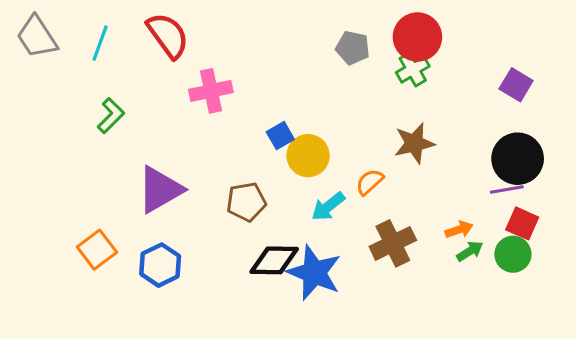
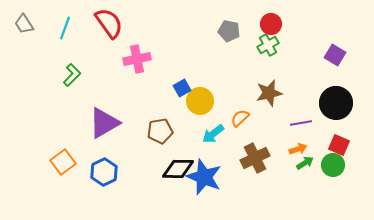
gray trapezoid: (37, 37) -> (24, 24), size x0.7
red circle: (417, 37) -> (271, 24), size x0.7
purple line: (507, 190) -> (301, 123), moved

